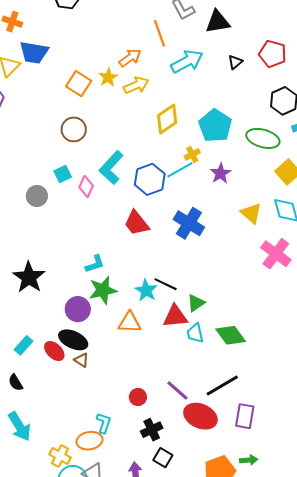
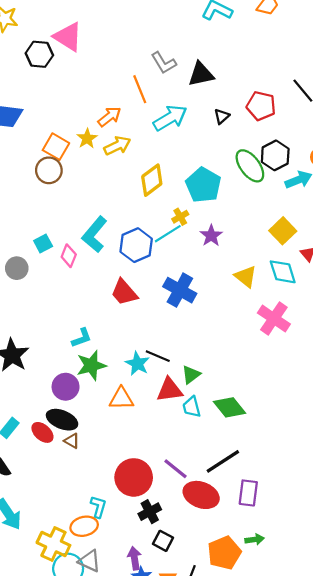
brown circle: (74, 129) -> (49, 170), moved
green ellipse: (263, 138) -> (250, 166), moved, turned 40
red circle: (138, 397) -> (134, 477), size x2.0
yellow cross: (60, 456) -> (53, 544), size x1.4

